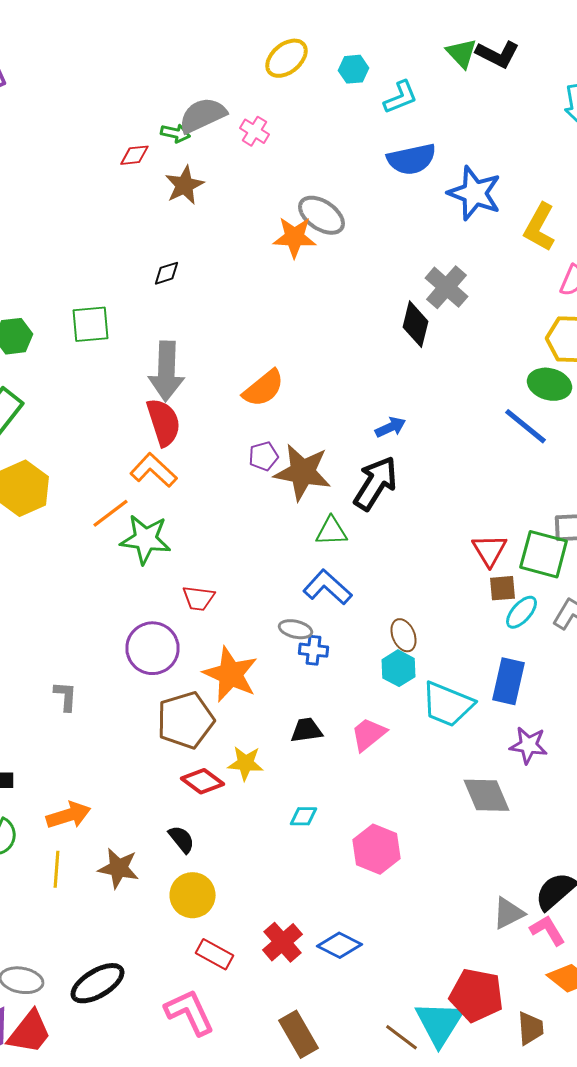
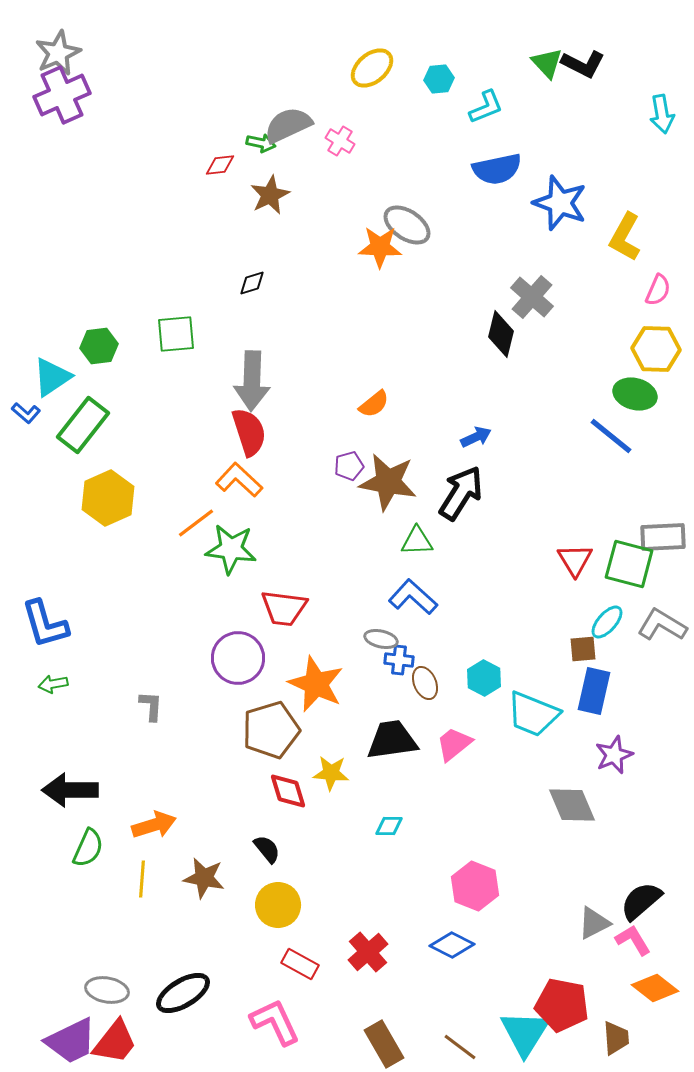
orange semicircle: (264, 388) -> (374, 404), moved, size x0.7
brown square: (502, 588) -> (583, 649), moved
red trapezoid: (198, 598) -> (284, 608), size x1.4
brown ellipse: (404, 635) -> (425, 683), moved
black trapezoid: (306, 730) -> (392, 740), size x1.6
purple star: (528, 745) -> (614, 755), turned -30
red diamond: (202, 781) -> (288, 791), turned 36
pink hexagon: (376, 849) -> (475, 886), moved
blue diamond: (340, 945) -> (452, 945), moved
brown line: (402, 1037) -> (460, 1047), moved

